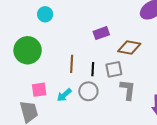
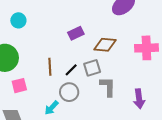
black line: (93, 69) -> (71, 70), turned 48
pink square: (39, 90) -> (19, 86), moved
cyan arrow: (64, 95) -> (51, 108), moved

